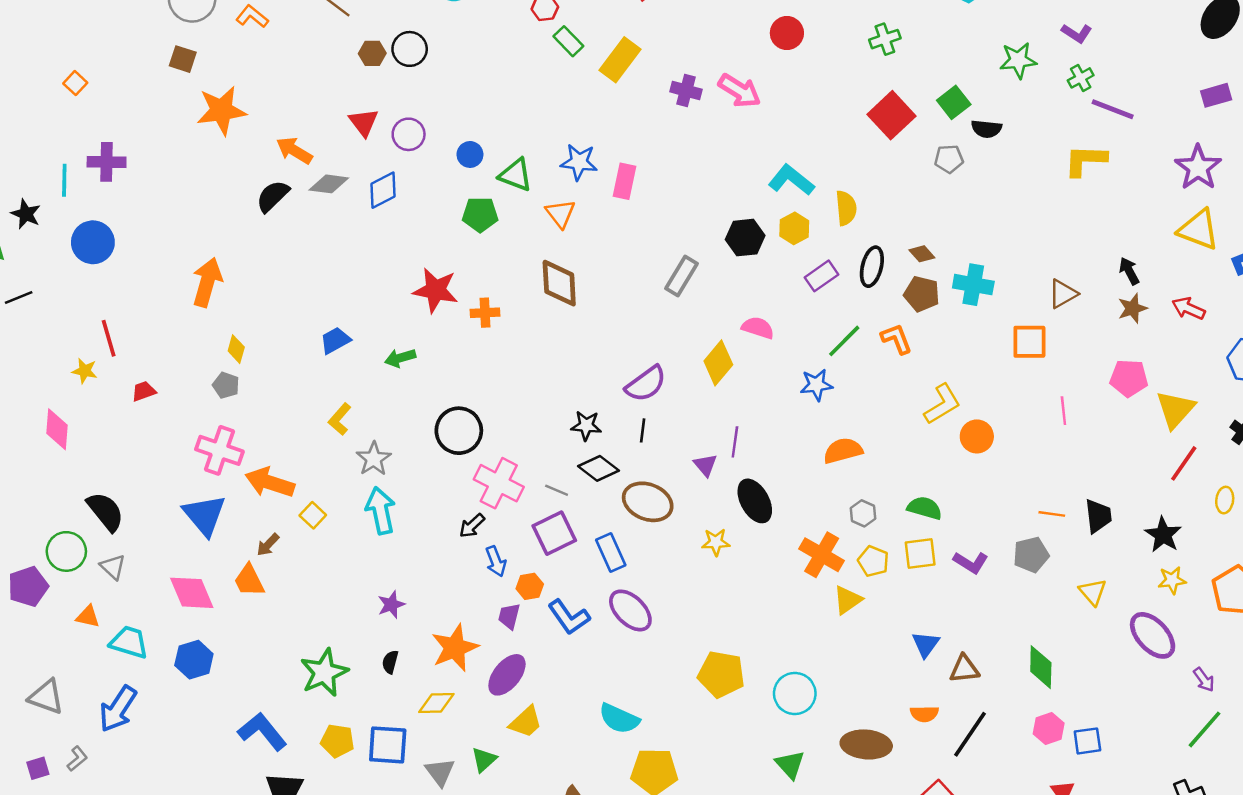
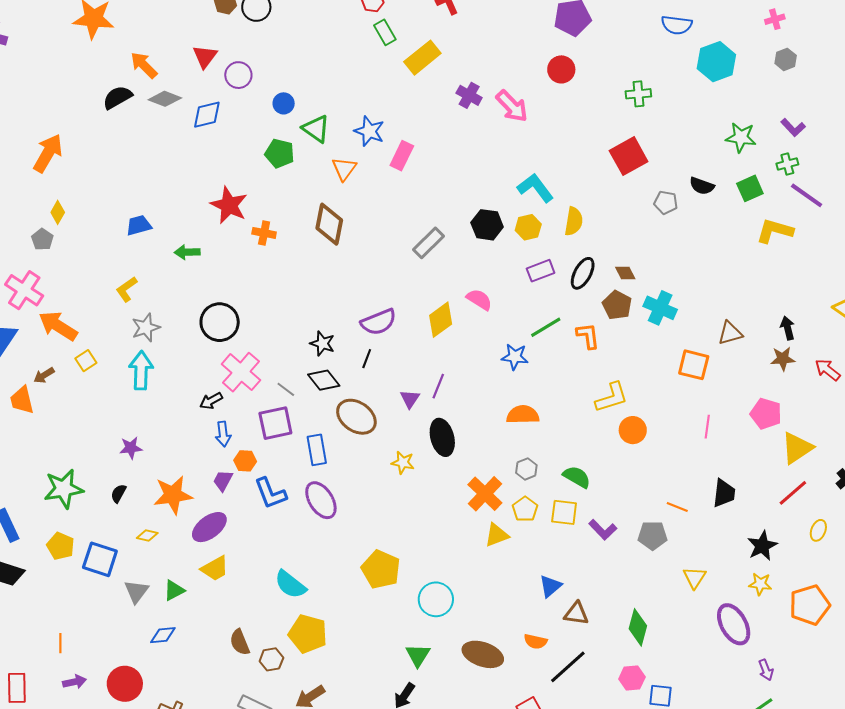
green square: (954, 102) -> (750, 188), moved
black trapezoid: (1098, 516) -> (724, 493), moved
yellow diamond: (436, 703) -> (147, 535), size x0.7

